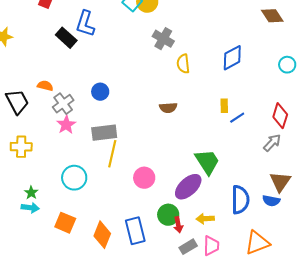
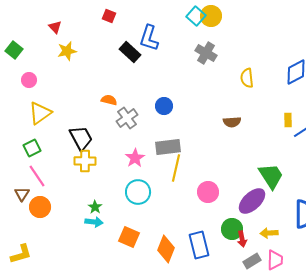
gray cross: (163, 39) -> (206, 53), moved
black trapezoid: (17, 102) -> (81, 138), moved
pink star: (66, 125) -> (135, 158), moved

